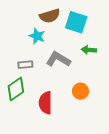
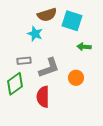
gray L-shape: (58, 59) -> (49, 68), moved, turned 130
orange circle: (80, 91) -> (76, 78), moved

